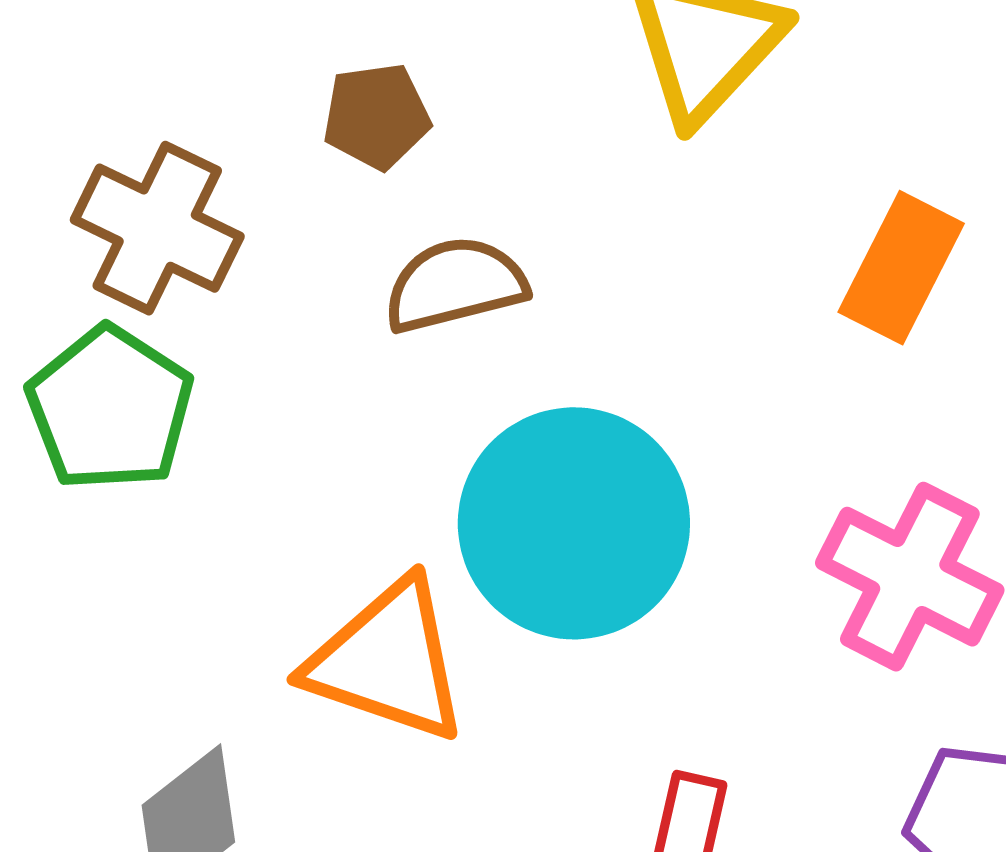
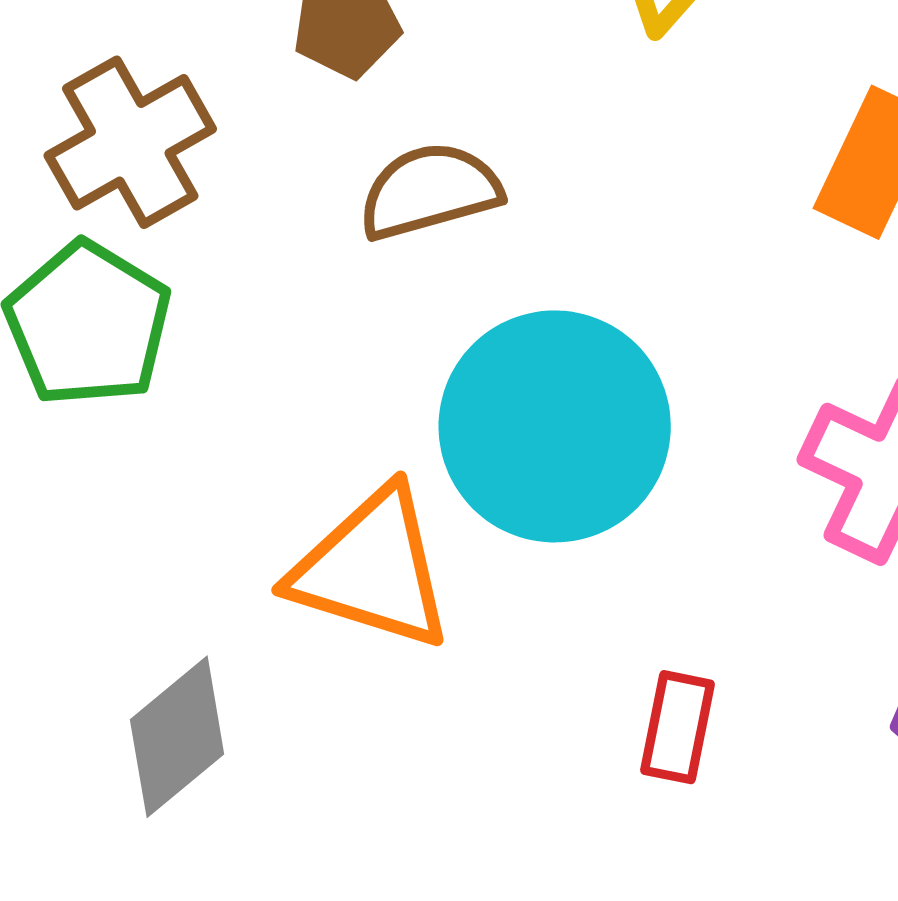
brown cross: (157, 228) -> (130, 142), turned 36

